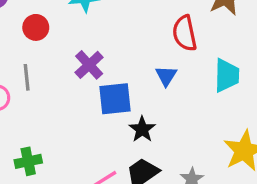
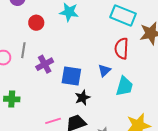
purple cross: (89, 65) -> (45, 64), moved
cyan trapezoid: (227, 75) -> (124, 86), moved

